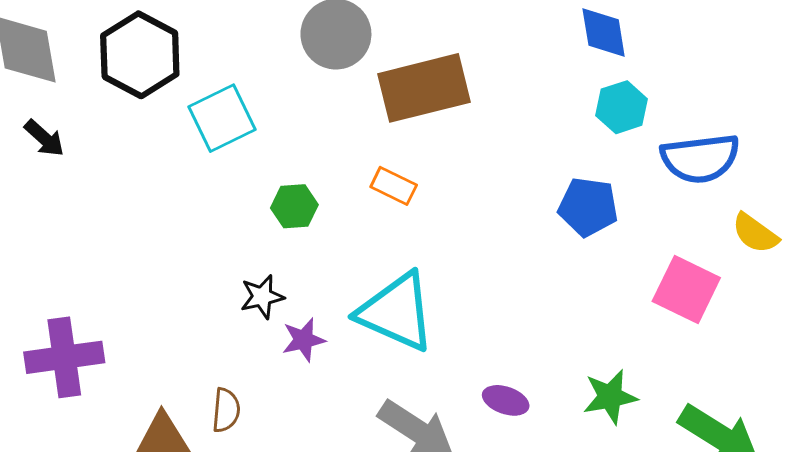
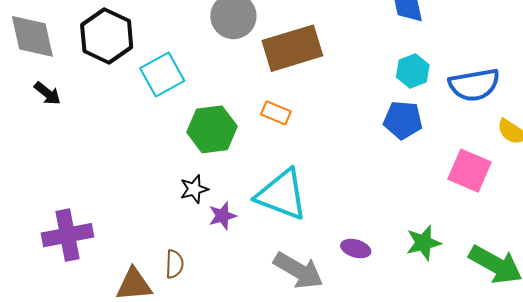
cyan hexagon: (622, 107) -> (413, 71), moved
green hexagon: (294, 206) -> (212, 129), size x1.6

